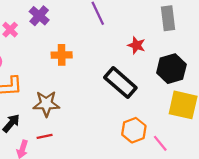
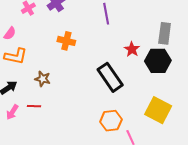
black hexagon: (171, 69) -> (158, 61), moved
brown star: (46, 104) -> (43, 79), size x0.7

